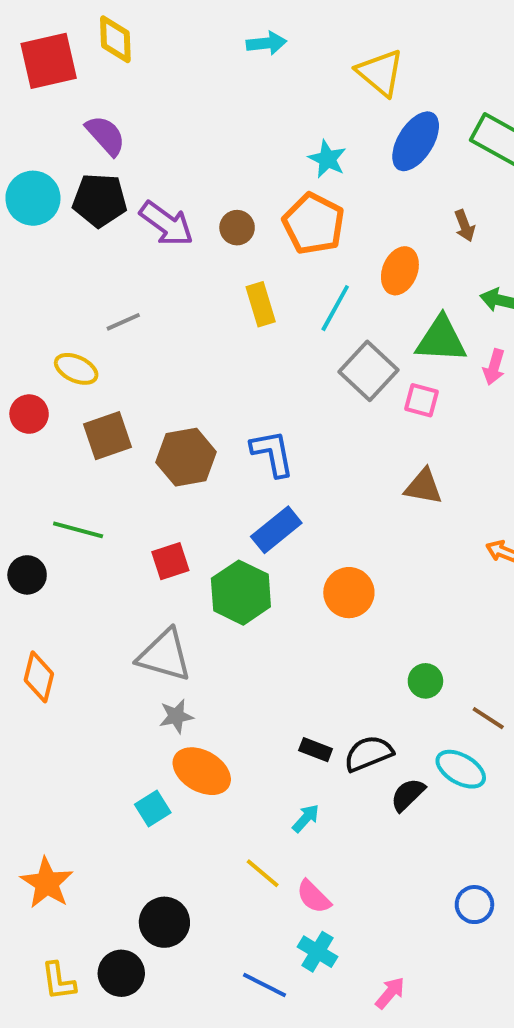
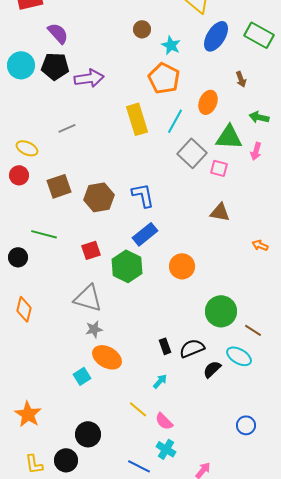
purple arrow: (166, 224) -> (89, 78), turned -44
brown circle: (237, 228) -> (142, 29), moved
yellow rectangle: (261, 304) -> (137, 119), size x1.4
yellow ellipse: (76, 369) -> (27, 148), moved
green circle: (425, 681) -> (221, 311), size x1.8
black rectangle: (316, 750) -> (165, 346), turned 49

